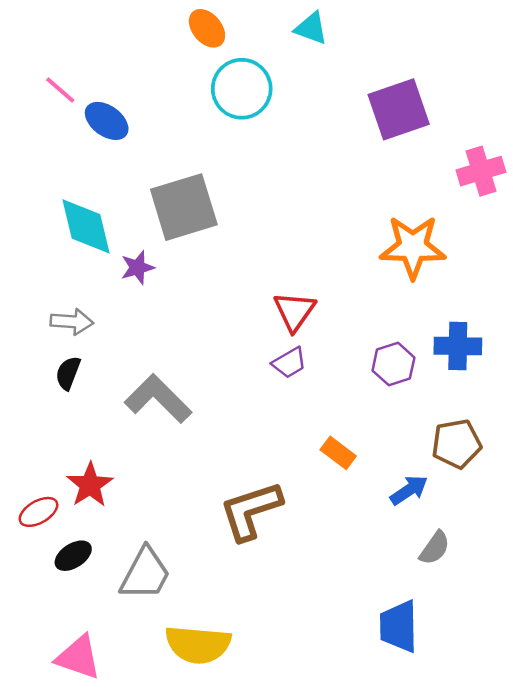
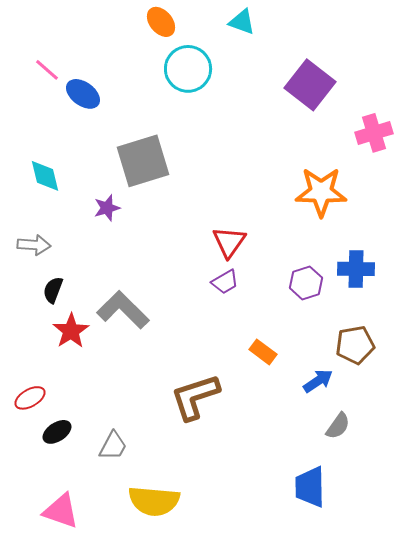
purple square: (399, 109) -> (310, 85), turned -33
cyan diamond: (86, 226) -> (45, 176), moved, size x0.7
gray arrow: (72, 322) -> (34, 245), moved
red star: (90, 485) -> (71, 331), moved
gray trapezoid: (145, 574) -> (113, 446), size x0.7

